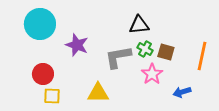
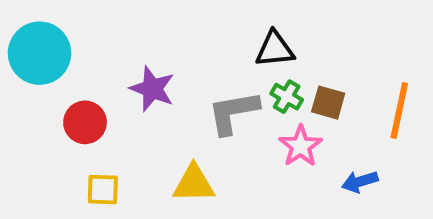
cyan circle: (40, 24) -> (40, 53), moved
red circle: (43, 74) -> (85, 122), moved

